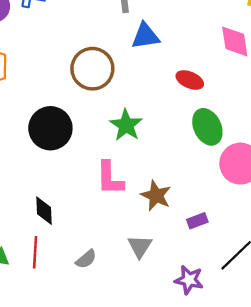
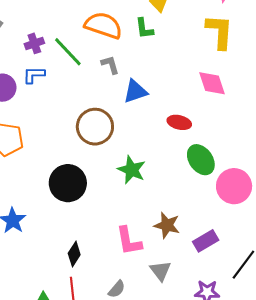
pink L-shape: (110, 178) -> (129, 241), moved
black diamond: (44, 211) -> (74, 254), turned 45
purple rectangle: (197, 221) -> (206, 241), size x1.4

